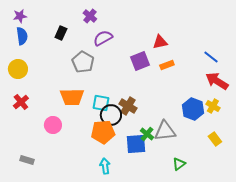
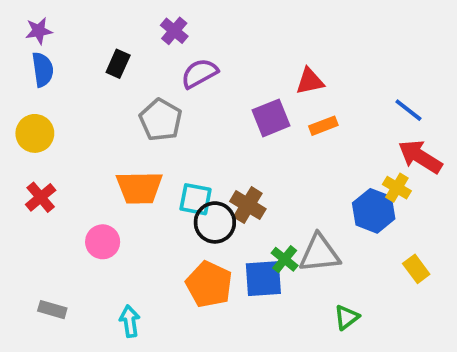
yellow cross: (213, 106) -> (397, 188), moved
orange pentagon: (103, 132) -> (209, 284), moved, turned 30
cyan arrow: (105, 166) -> (130, 321), moved

